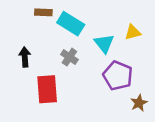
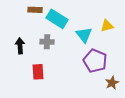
gray cross: (69, 57) -> (47, 42), moved, turned -32
red rectangle: (47, 89) -> (38, 72), size x0.7

